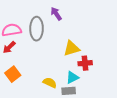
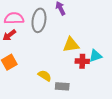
cyan triangle: (72, 77) -> (96, 56), moved

